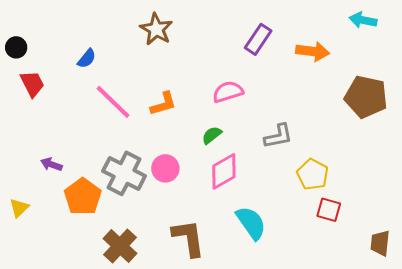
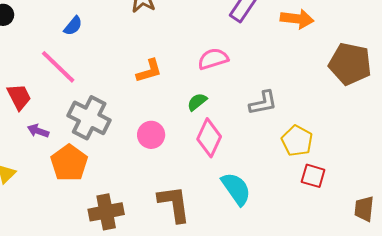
red trapezoid: (32, 84) -> (19, 97), moved
pink line: (113, 102) -> (58, 67), moved
pink diamond: (224, 171) -> (209, 138), turned -36
gray cross: (124, 173) -> (89, 118), moved
brown cross: (120, 246) -> (106, 212), turned 36

